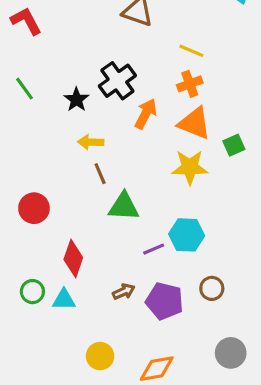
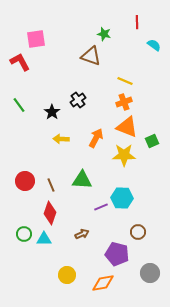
black cross: (117, 81) -> (78, 100), size x0.7
orange arrow: (146, 114) -> (96, 138), moved
brown line: (100, 174) -> (51, 185), moved
purple pentagon: (165, 301) -> (117, 254), moved

